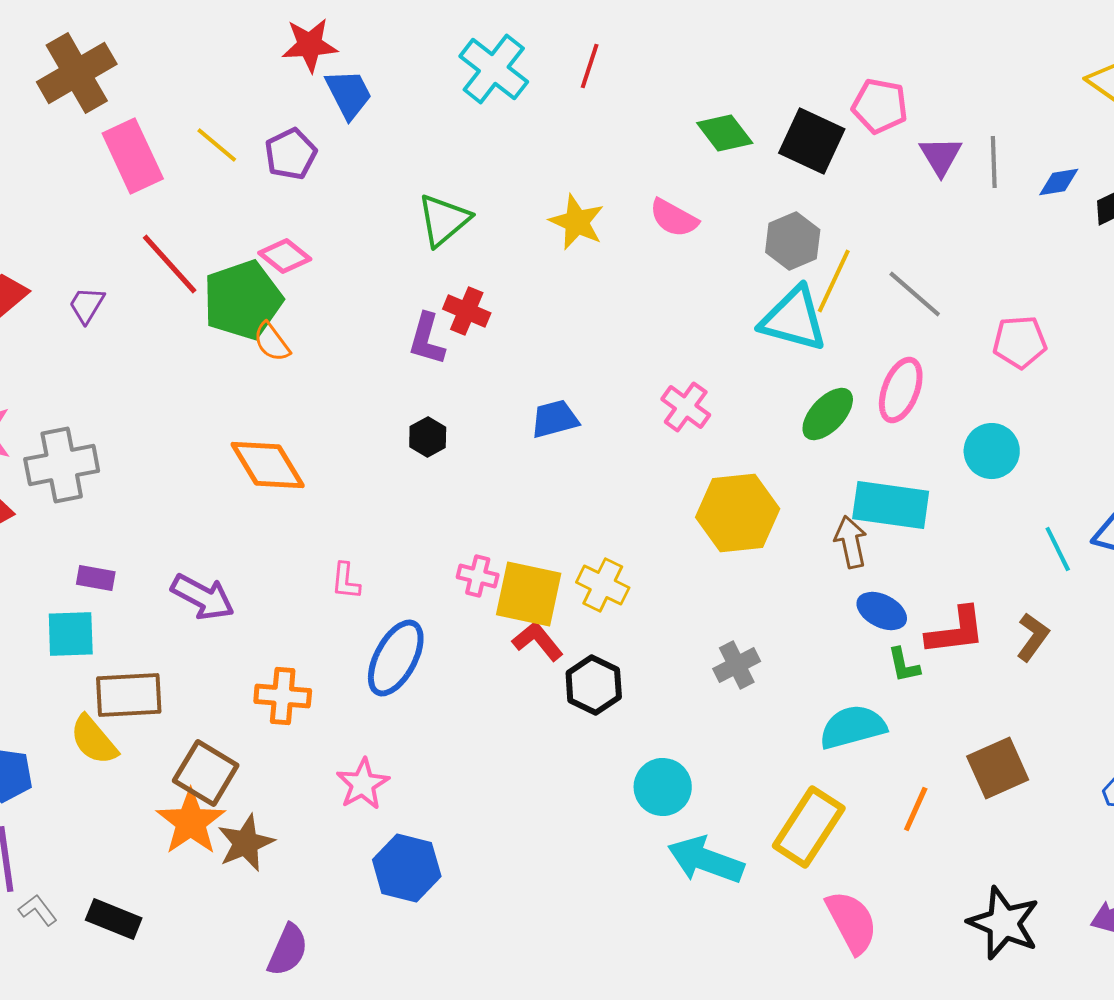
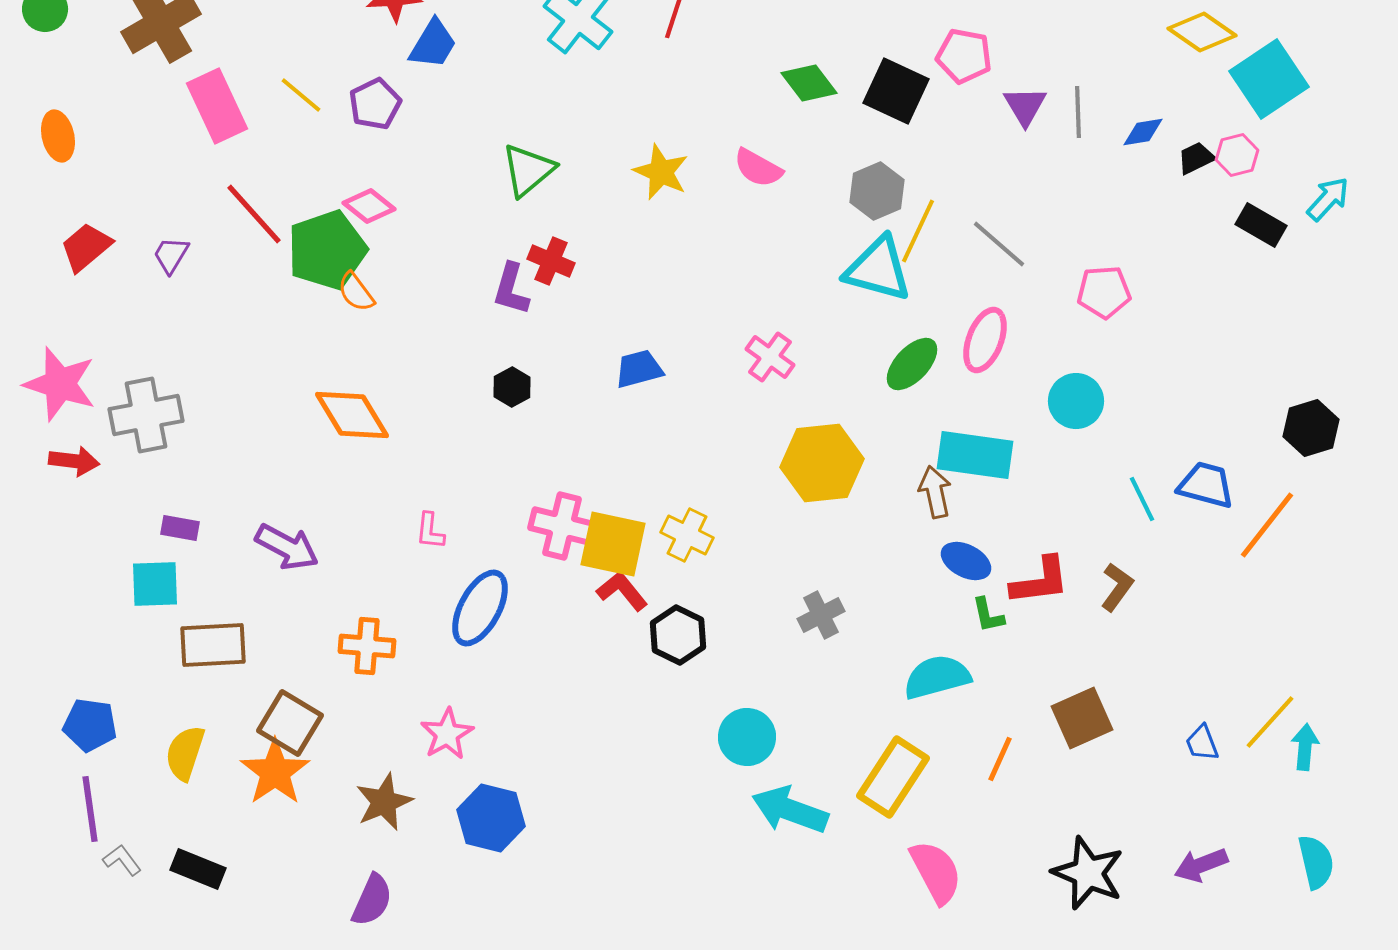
blue trapezoid: (349, 94) -> (433, 44), turned 58
pink cross: (478, 576) -> (562, 526), size x1.6
yellow semicircle: (94, 740) -> (185, 753), moved, turned 58
brown star: (246, 843) -> (384, 802), moved

